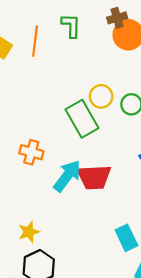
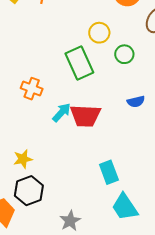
yellow circle: (101, 96) -> (99, 33), moved
cyan arrow: (67, 176) -> (61, 112), size x0.7

